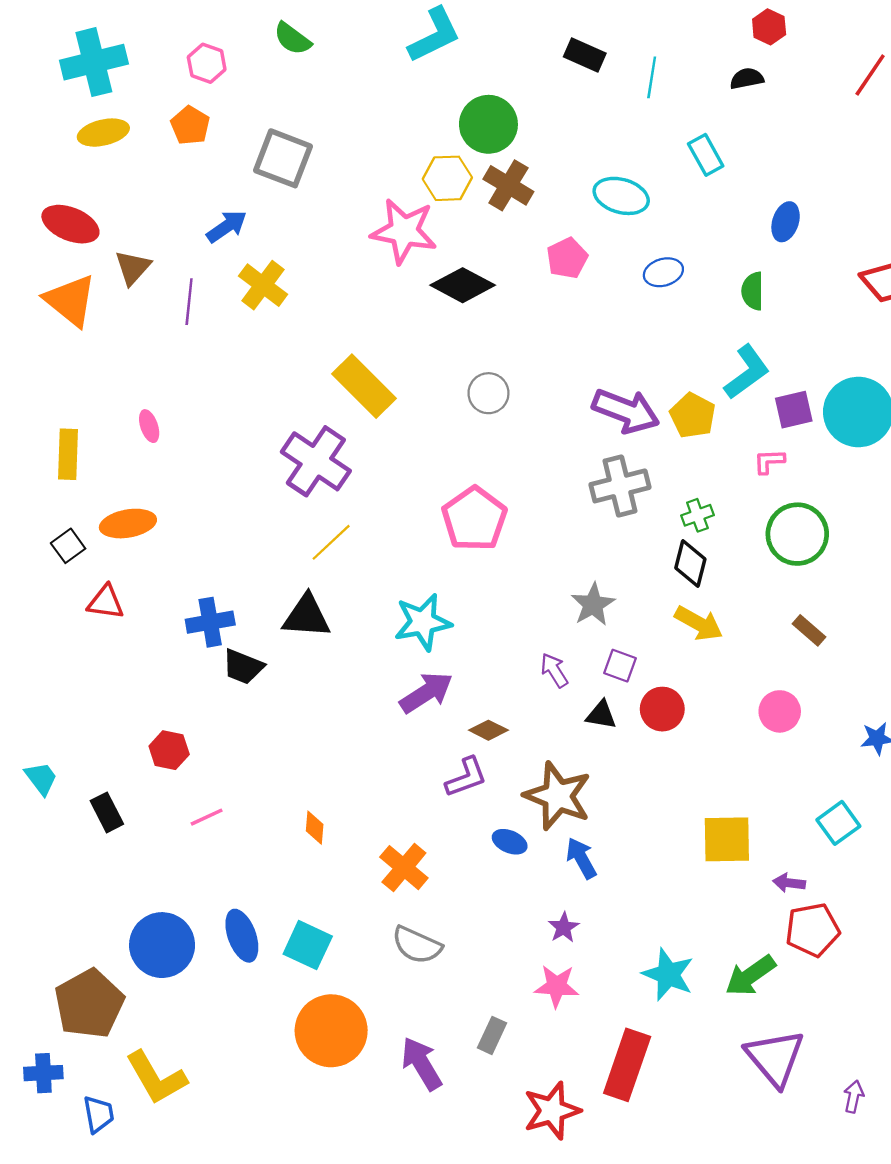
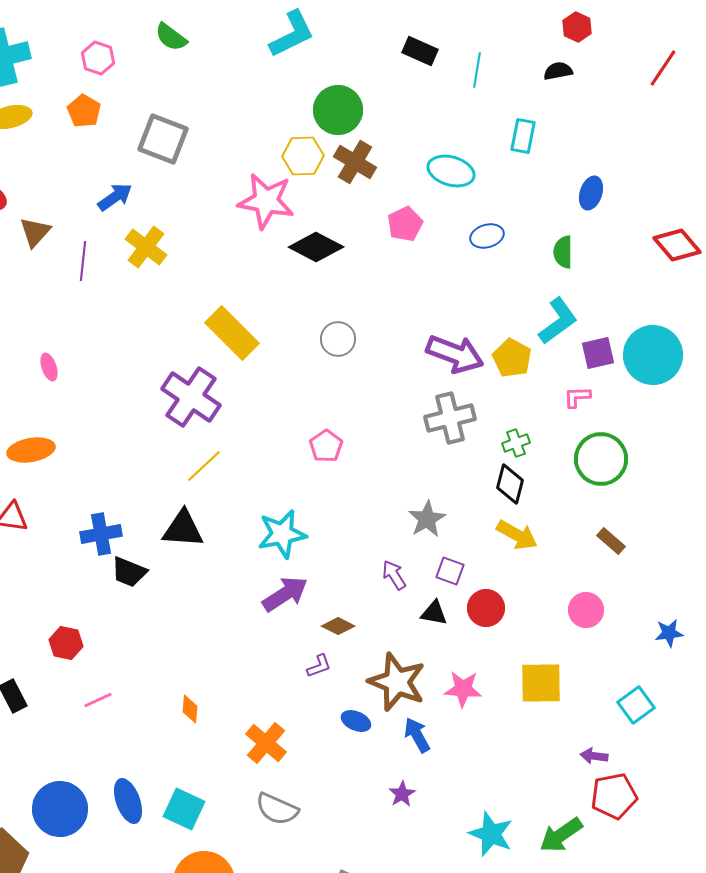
cyan rectangle: (706, 155) -> (523, 136), turned 40
pink pentagon: (474, 519) -> (326, 446), size x0.6
purple L-shape: (466, 777) -> (319, 666), size x0.7
yellow square: (727, 839) -> (541, 683), moved
pink star: (557, 986) -> (463, 689), moved

